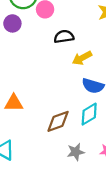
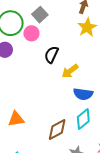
black semicircle: (64, 37) -> (51, 55), turned -48

